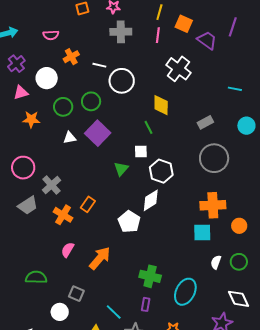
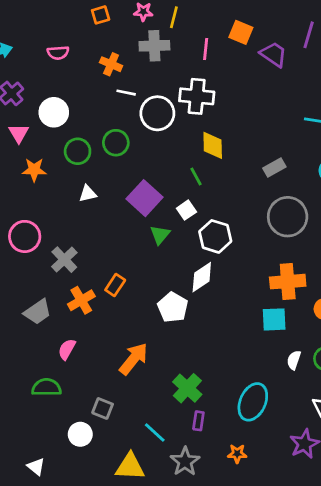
yellow line: (159, 12) -> (174, 17), moved
orange cross: (71, 57) -> (111, 64), moved, turned -35
white cross: (178, 69) -> (197, 96), moved, turned -30
pink triangle: (21, 93) -> (19, 133), turned -42
purple square: (98, 133) -> (145, 198), moved
white square: (141, 151) -> (186, 210), turned -32
gray trapezoid: (28, 205) -> (38, 312), moved
orange cross: (63, 215) -> (81, 300), turned 30
pink semicircle: (68, 250) -> (67, 349), moved
green cross: (150, 276) -> (187, 388), moved, turned 30

